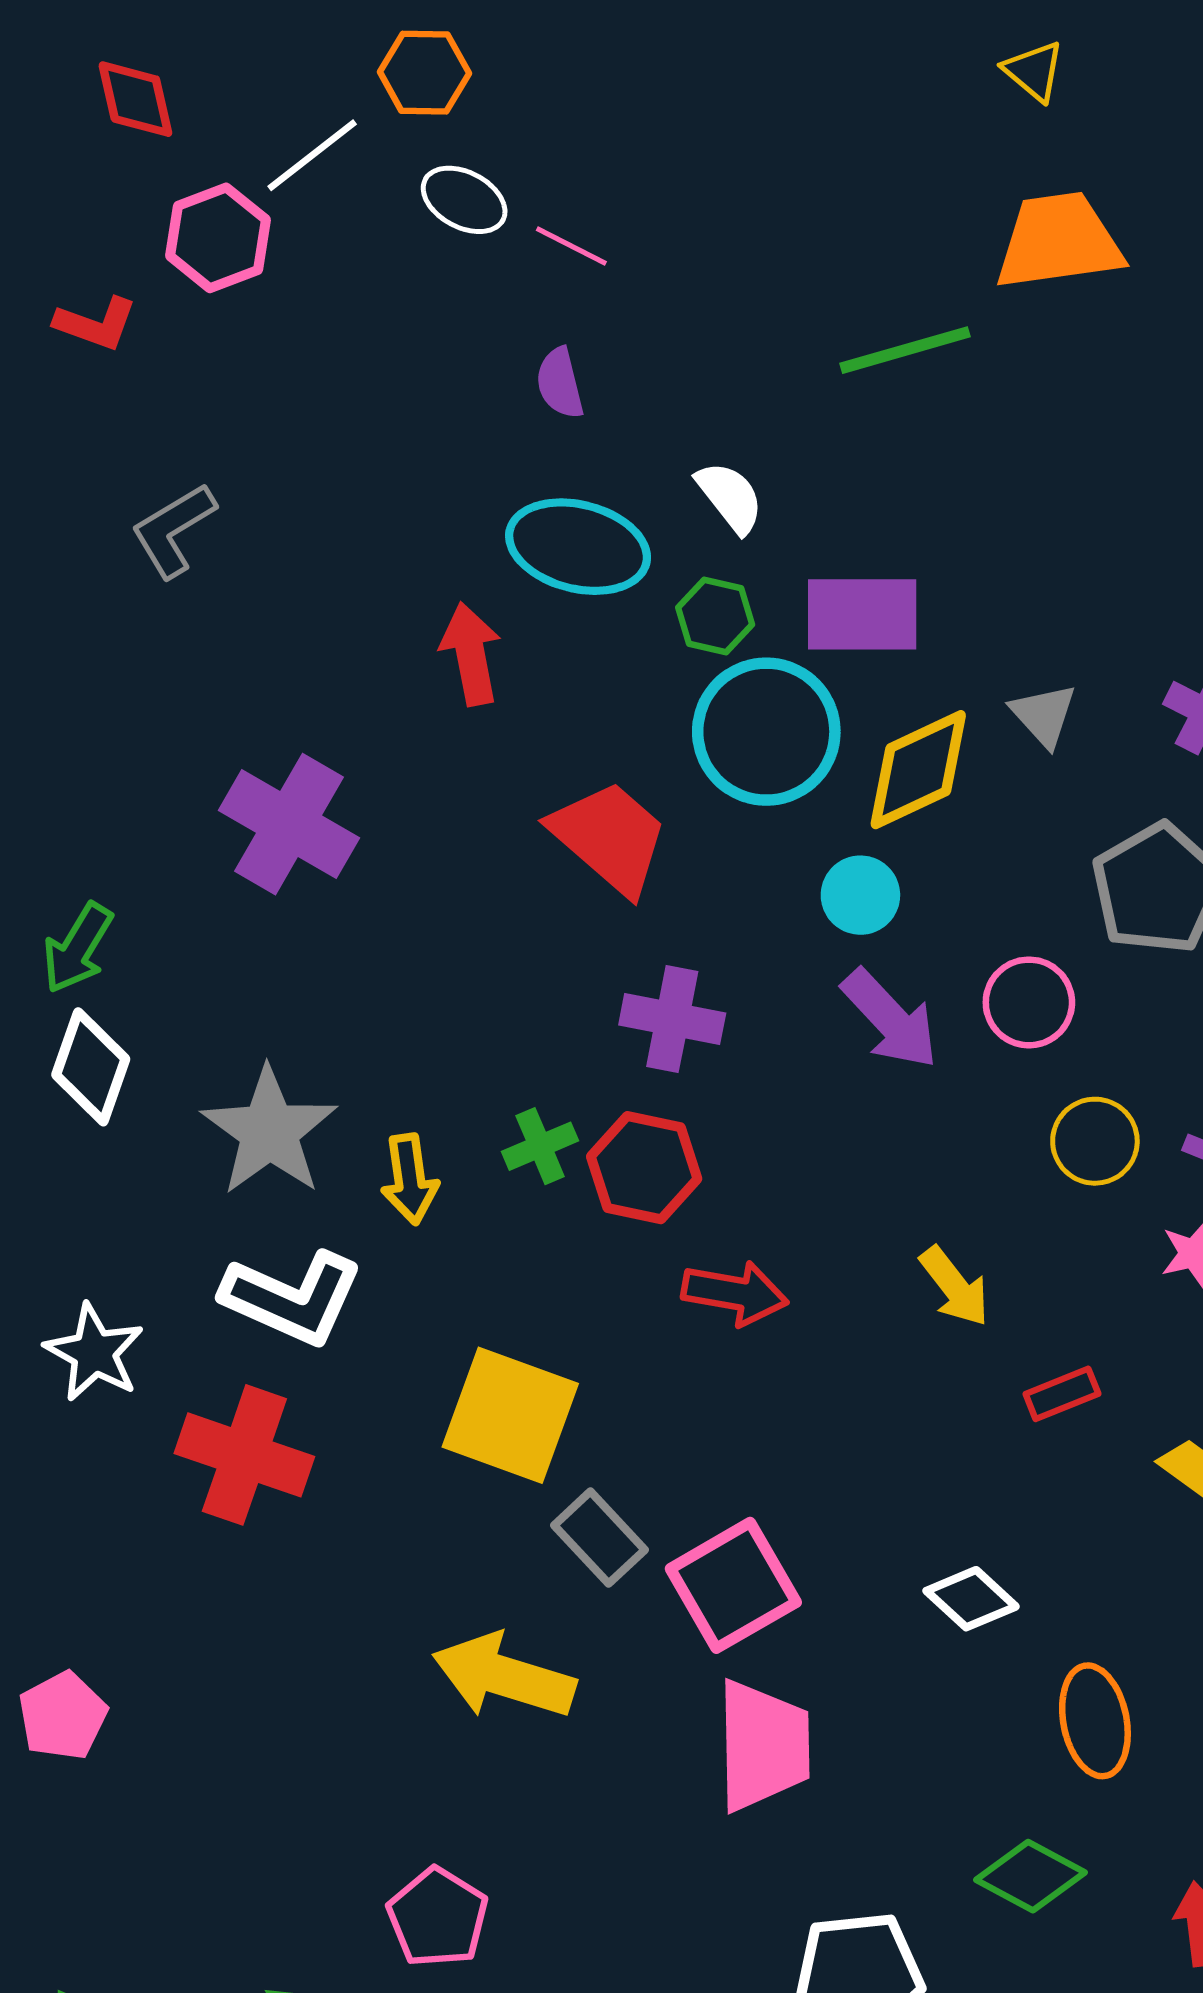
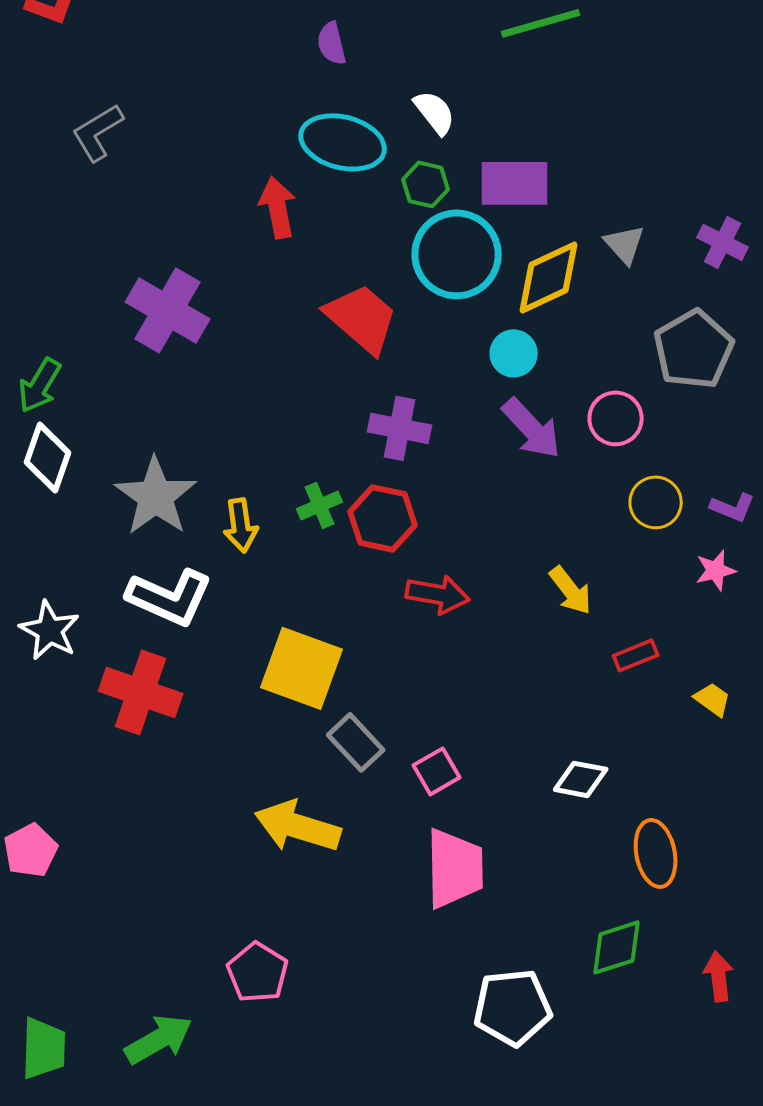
pink square: (733, 1585) -> (437, 771), size x0.6
white diamond: (971, 1599) -> (581, 779), turned -32
green diamond: (1031, 1876) -> (617, 947), turned -46

